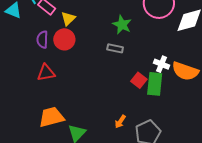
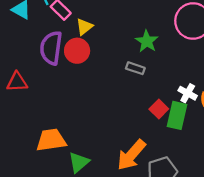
purple semicircle: (42, 40) -> (51, 48), size x1.6
red triangle: (46, 73) -> (17, 82), moved
orange arrow: (120, 122) -> (131, 155), size x2.0

